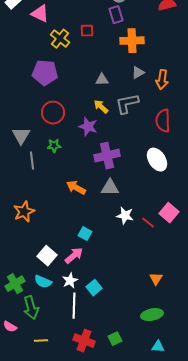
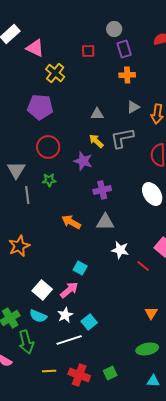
purple rectangle: (116, 15) -> (124, 49), moved
red square: (87, 31) -> (88, 51), moved
orange cross: (132, 41) -> (127, 75), size x0.7
purple cross: (107, 156) -> (102, 190), size x0.7
red line: (148, 223) -> (143, 266), moved
white line: (74, 306) -> (69, 340), turned 70
yellow line: (41, 341) -> (49, 371), moved

